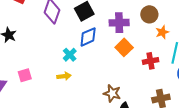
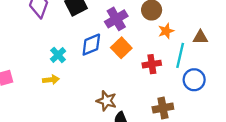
purple cross: (119, 23) -> (116, 19), turned -30
blue diamond: (88, 37) -> (91, 45), moved

